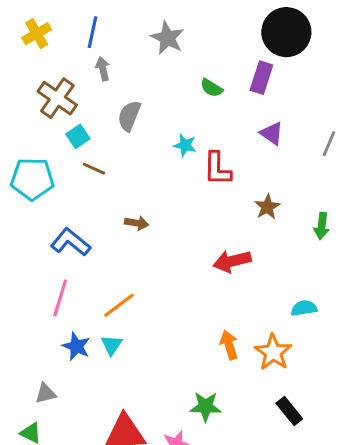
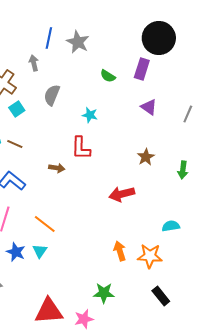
blue line: (93, 32) -> (49, 38), moved
brown line: (94, 169) -> (15, 144), moved
red L-shape: (217, 169) -> (81, 148), moved
orange line: (119, 305) -> (45, 224), turned 75
orange star: (273, 352) -> (150, 256), turned -30

